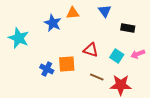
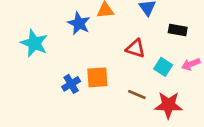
red triangle: (91, 50) -> (136, 48), moved
blue cross: (47, 69) -> (71, 84), turned 32

